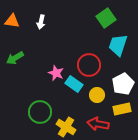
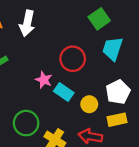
white arrow: (41, 22) -> (27, 23), size x1.6
red circle: (89, 65) -> (73, 59), moved

